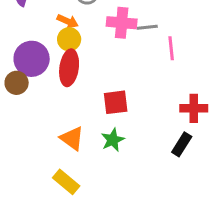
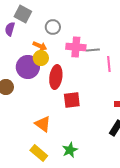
purple circle: (32, 59) -> (28, 67), moved
red ellipse: (69, 68) -> (56, 77), moved
green star: (113, 140) -> (70, 150), moved

